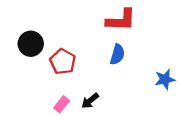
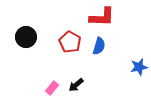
red pentagon: (63, 62) -> (70, 42), moved

